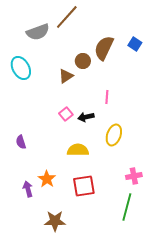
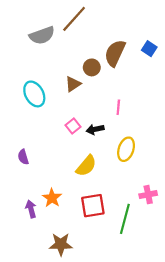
cyan ellipse: (21, 68) -> (34, 94), moved
yellow semicircle: (78, 150) -> (86, 166), turned 130
green line: (127, 207) -> (125, 219), moved

